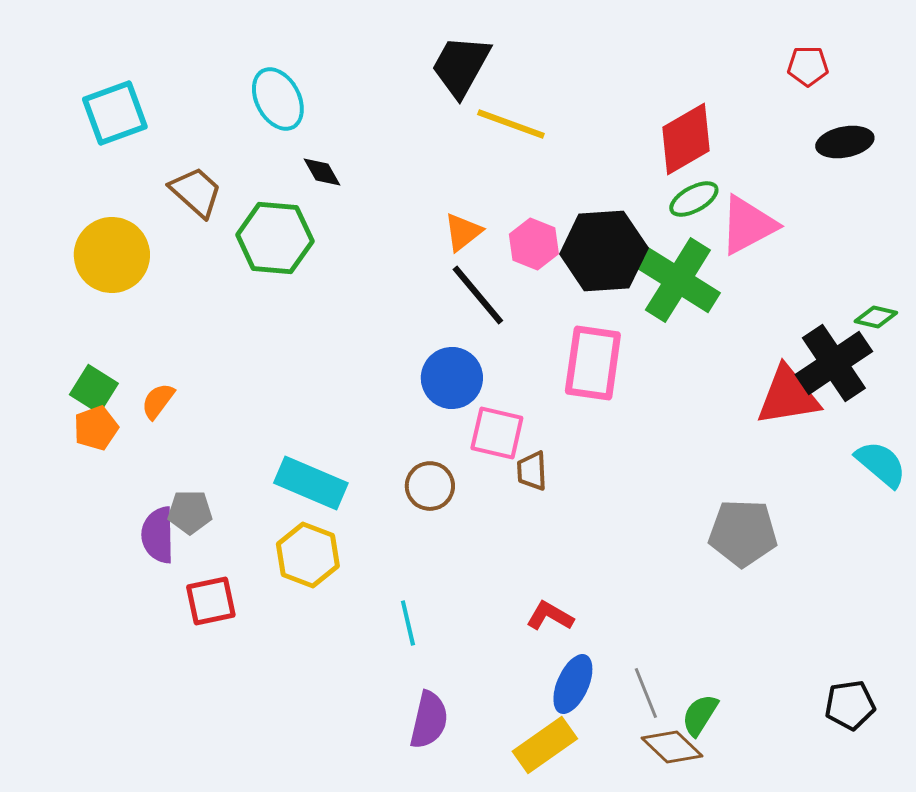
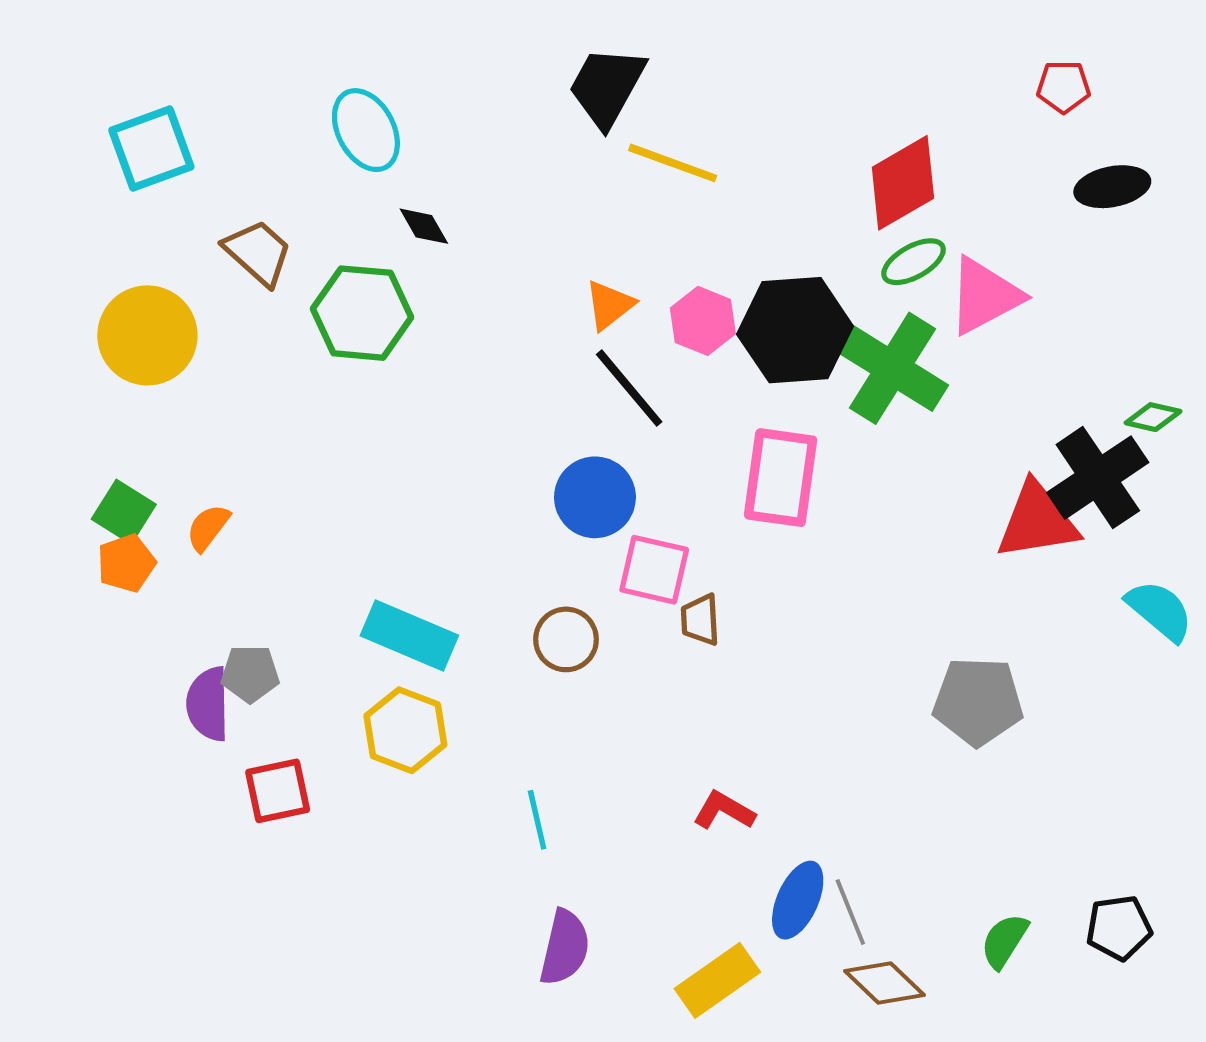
blue ellipse: (573, 684) -> (798, 900), moved
green semicircle: (700, 715) -> (1004, 941), moved

